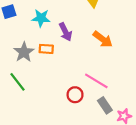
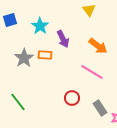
cyan star: (41, 18) -> (40, 26), turned 30
pink line: (96, 81) -> (92, 72), moved
green line: (18, 82) -> (18, 102), moved

